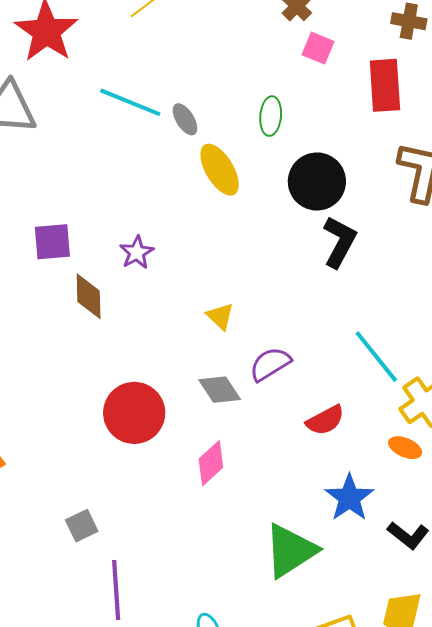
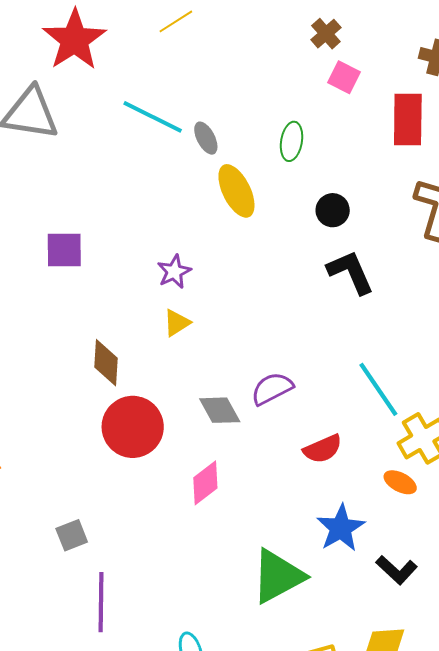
black circle: (317, 182) -> (333, 210), size x0.6
black L-shape: (340, 242) -> (351, 272), turned -56
purple star: (137, 252) -> (174, 272), moved
brown diamond: (89, 296) -> (106, 363), moved
yellow triangle: (220, 316) -> (177, 323), moved, turned 40

